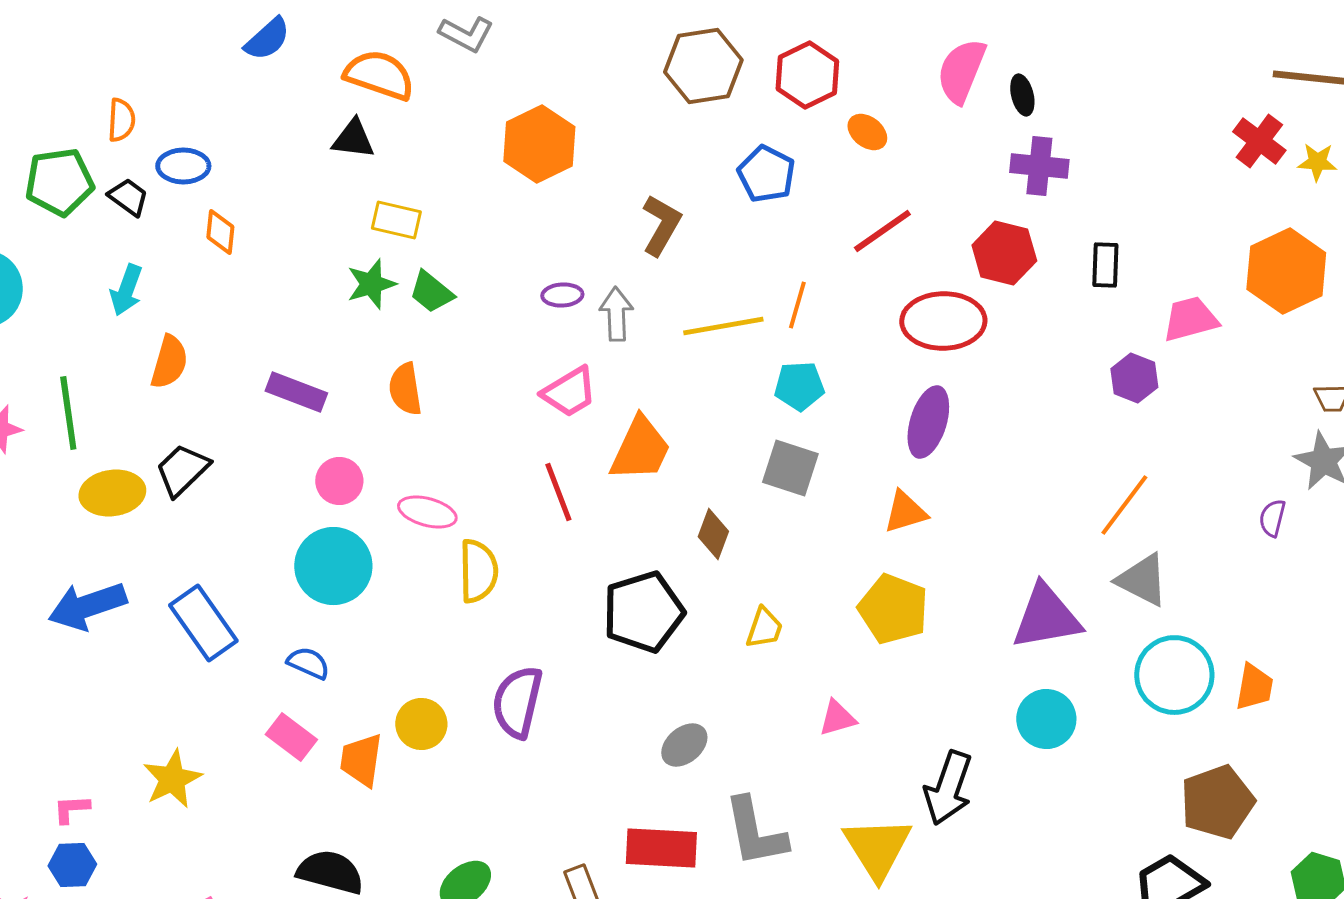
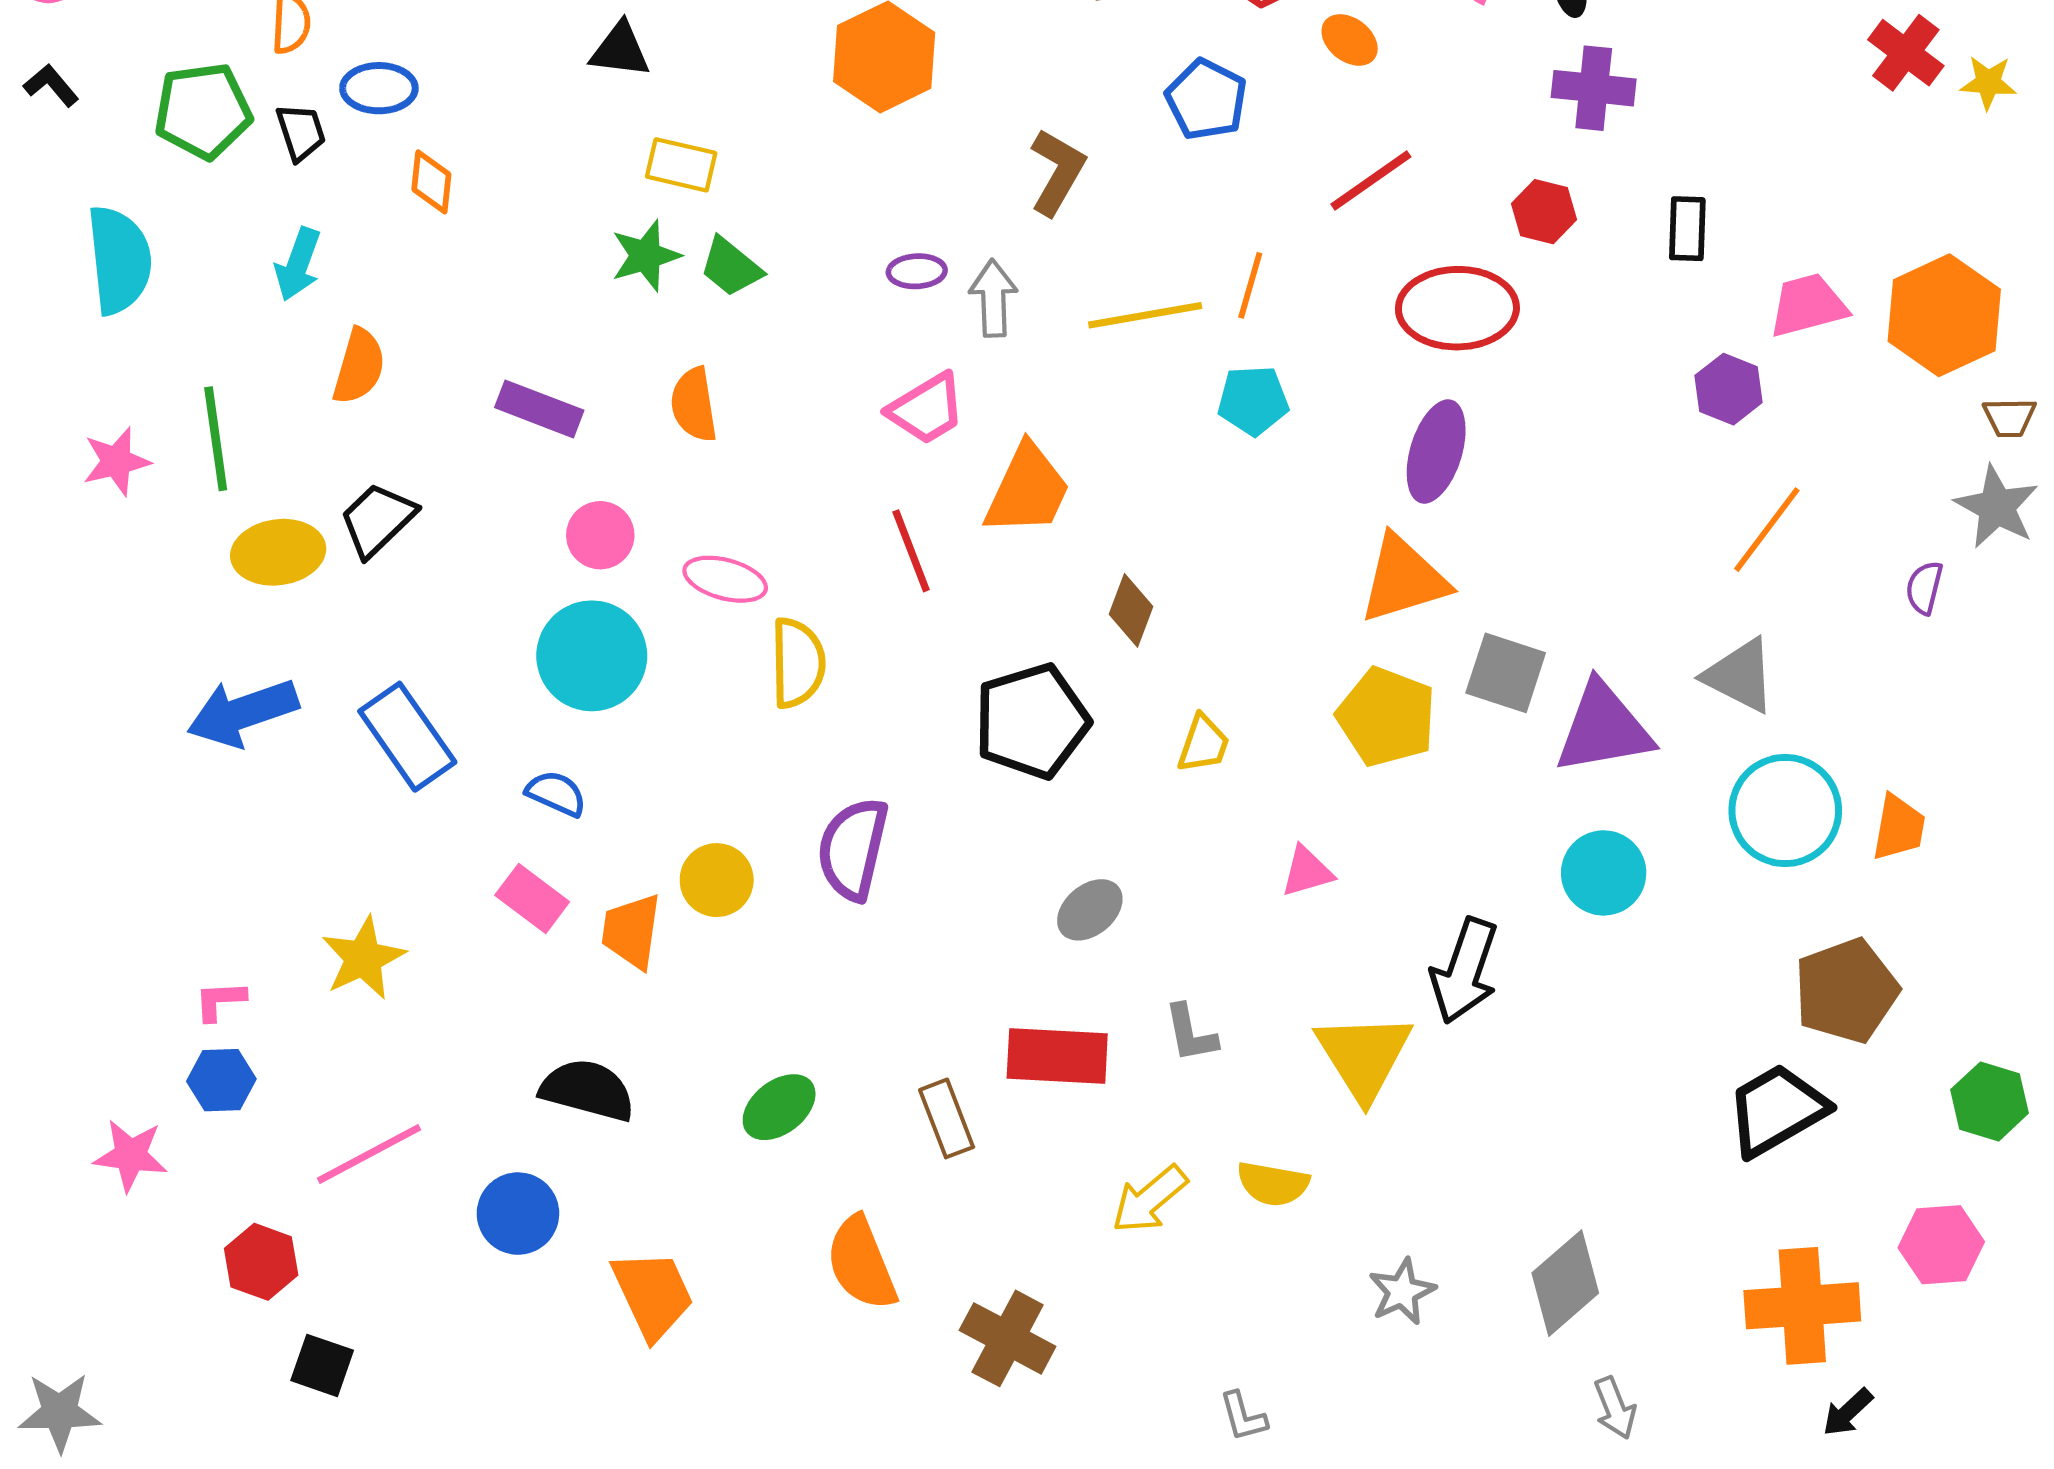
black trapezoid: (128, 197) -> (301, 132), turned 36
red hexagon: (1004, 253) -> (1544, 212), size x0.7
orange hexagon: (1286, 271) -> (1944, 315), moved
gray square: (790, 468) -> (1506, 673), moved
orange line: (1124, 505) -> (1767, 530), moved
orange triangle: (905, 512) -> (1403, 579), size x1.5
gray L-shape: (755, 832) -> (1191, 1033), size x0.6

